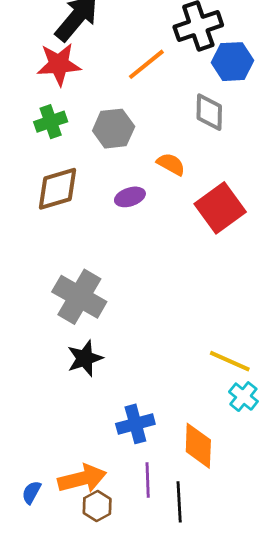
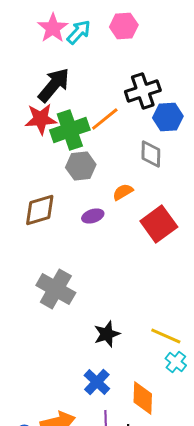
green cross: (51, 122) -> (70, 130), moved, size x1.6
orange semicircle: (171, 164) -> (123, 192), turned -60
black star: (85, 358) -> (107, 334), moved
blue cross: (135, 424) -> (97, 382), turned -32

